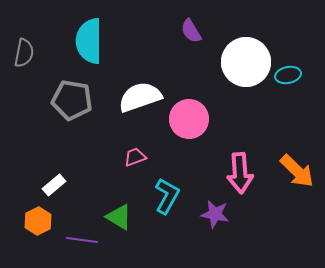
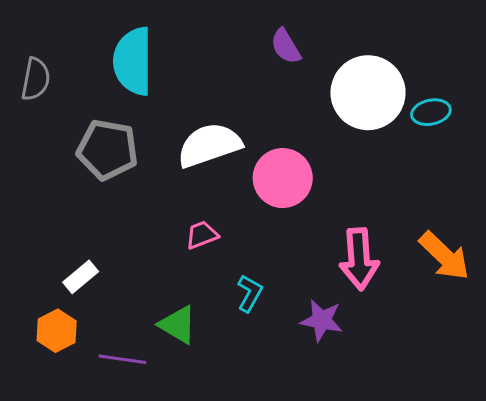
cyan L-shape: (167, 196) -> (250, 293), size x0.7

